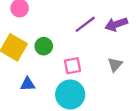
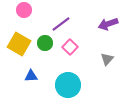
purple line: (85, 24) -> (61, 24), moved
pink square: (72, 66) -> (70, 47), moved, turned -35

